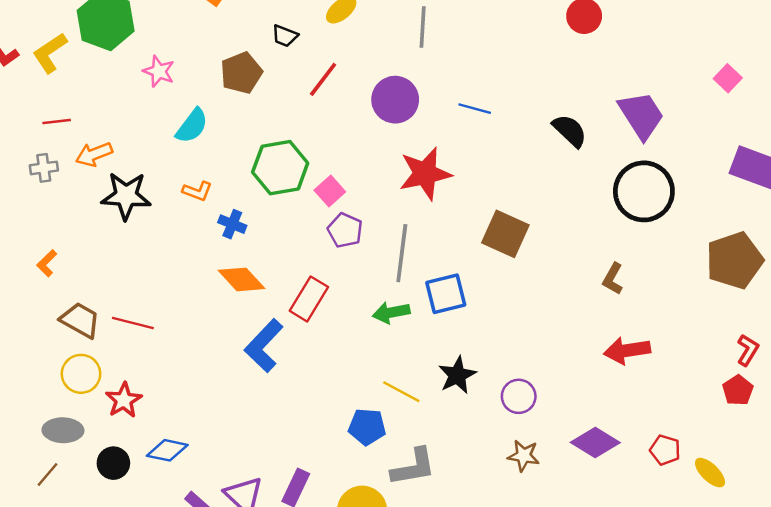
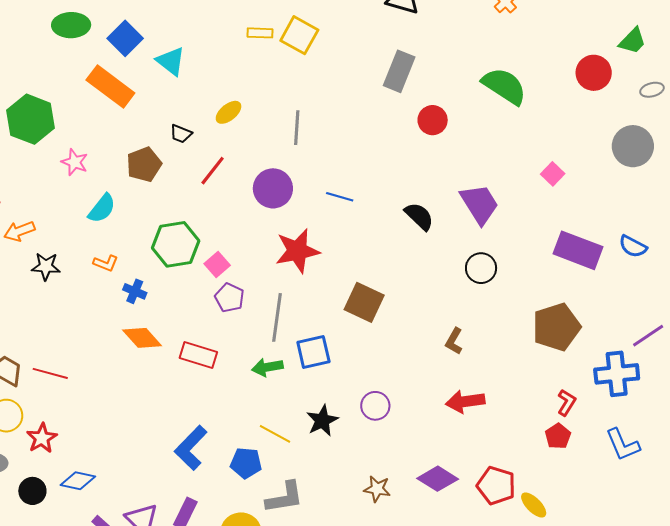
black circle: (644, 191) -> (481, 268), size x0.6
black star: (126, 196) -> (46, 266), size x0.7
red rectangle: (309, 299) -> (198, 355), turned 75
blue L-shape: (264, 346) -> (191, 448), moved
purple circle: (519, 396) -> (375, 406), moved
red pentagon: (665, 450) -> (496, 486), size x1.5

